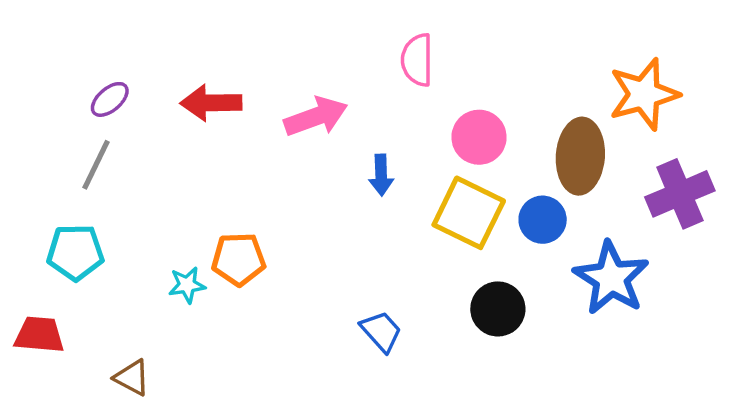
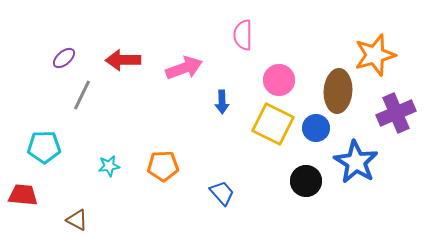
gray line: (96, 165) -> (82, 95), moved
orange pentagon: (239, 259) -> (163, 166), moved
black circle: (498, 309) -> (306, 181), moved

